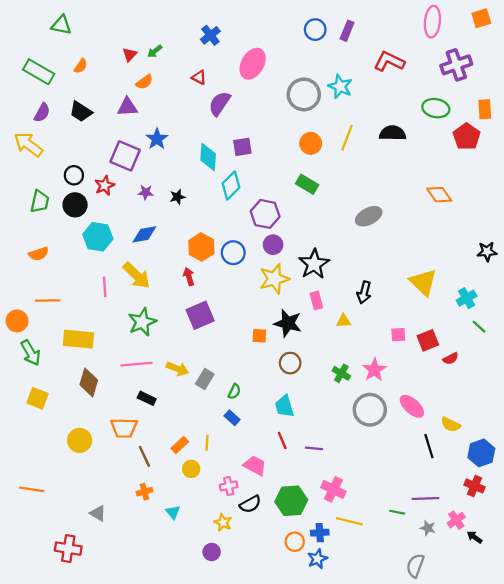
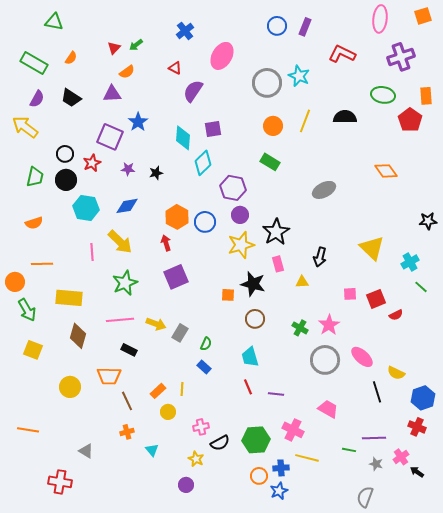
pink trapezoid: (255, 465) -> (328, 409), moved

